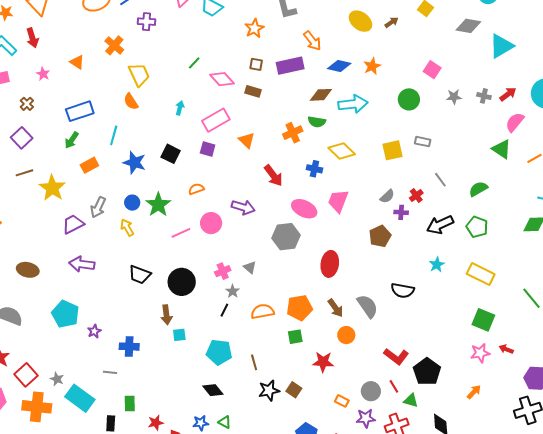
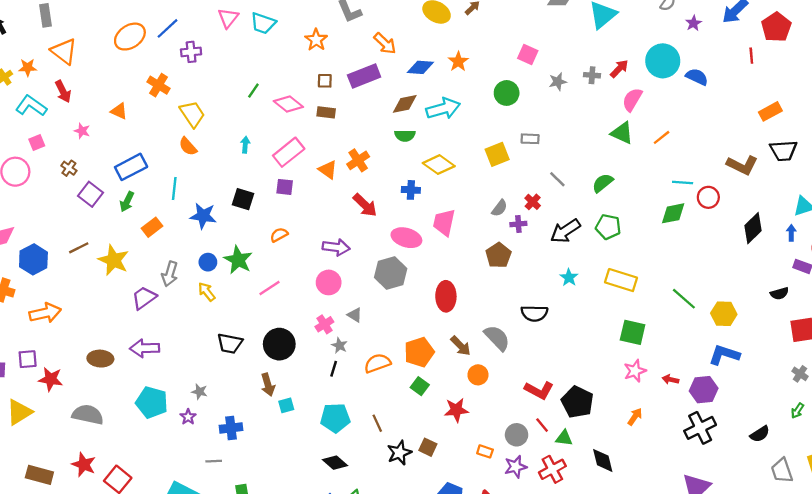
orange cross: (293, 133) -> (358, 160), moved
purple square: (22, 138) -> (91, 194), moved
pink circle: (211, 223) -> (329, 282), moved
purple arrow: (82, 264) -> (145, 348), moved
green square: (295, 337) -> (420, 386), turned -35
red arrow: (506, 349) -> (670, 380), moved
gray star: (57, 379) -> (200, 392), moved

